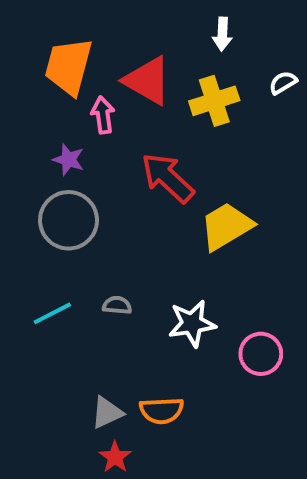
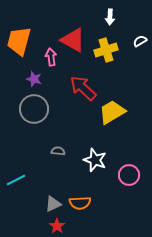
orange trapezoid: (68, 66) -> (19, 41), moved
cyan line: (52, 313) -> (16, 180), moved
white star: (192, 323) -> (95, 160), turned 30

